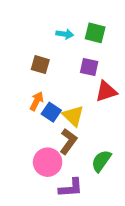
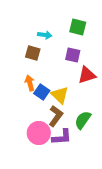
cyan arrow: (65, 34) -> (45, 35), moved
orange arrow: (37, 101) -> (30, 83), turned -42
green semicircle: (101, 161) -> (83, 120), moved
purple L-shape: (71, 188) -> (62, 137), moved

